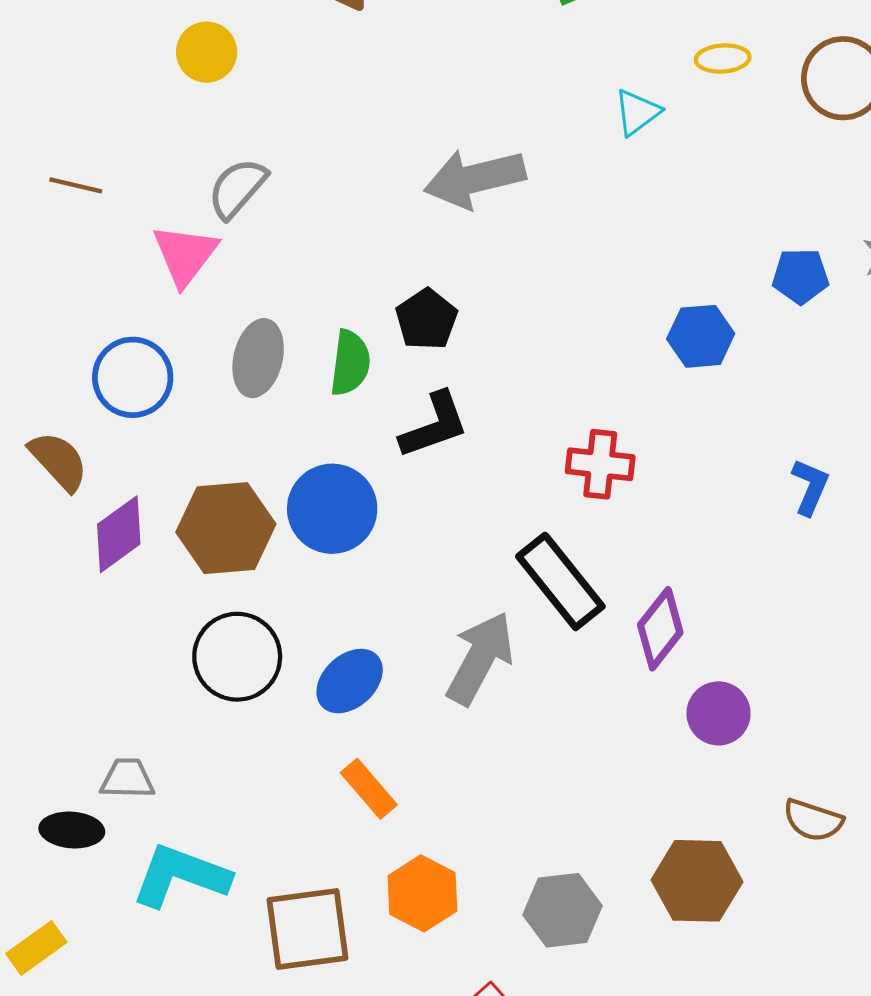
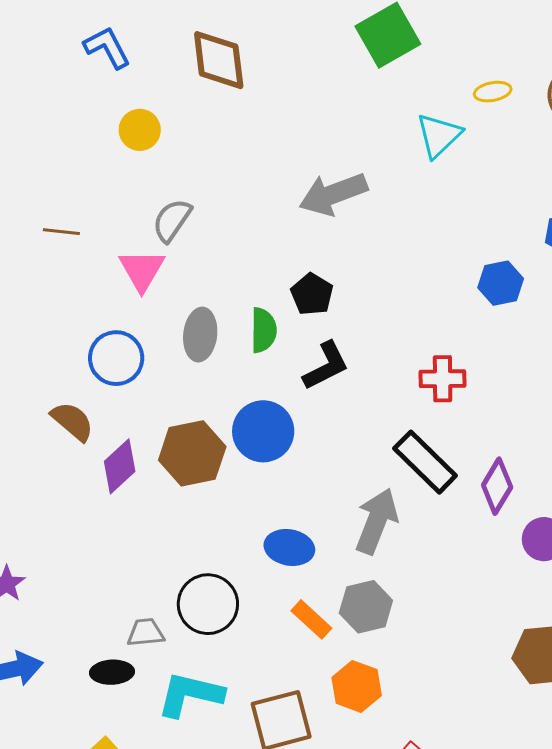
cyan triangle: (637, 112) -> (439, 135), size x1.4
black circle: (237, 657) -> (208, 604), moved
blue ellipse: (350, 681) -> (289, 547), turned 60
gray hexagon: (563, 910) -> (366, 607), moved

